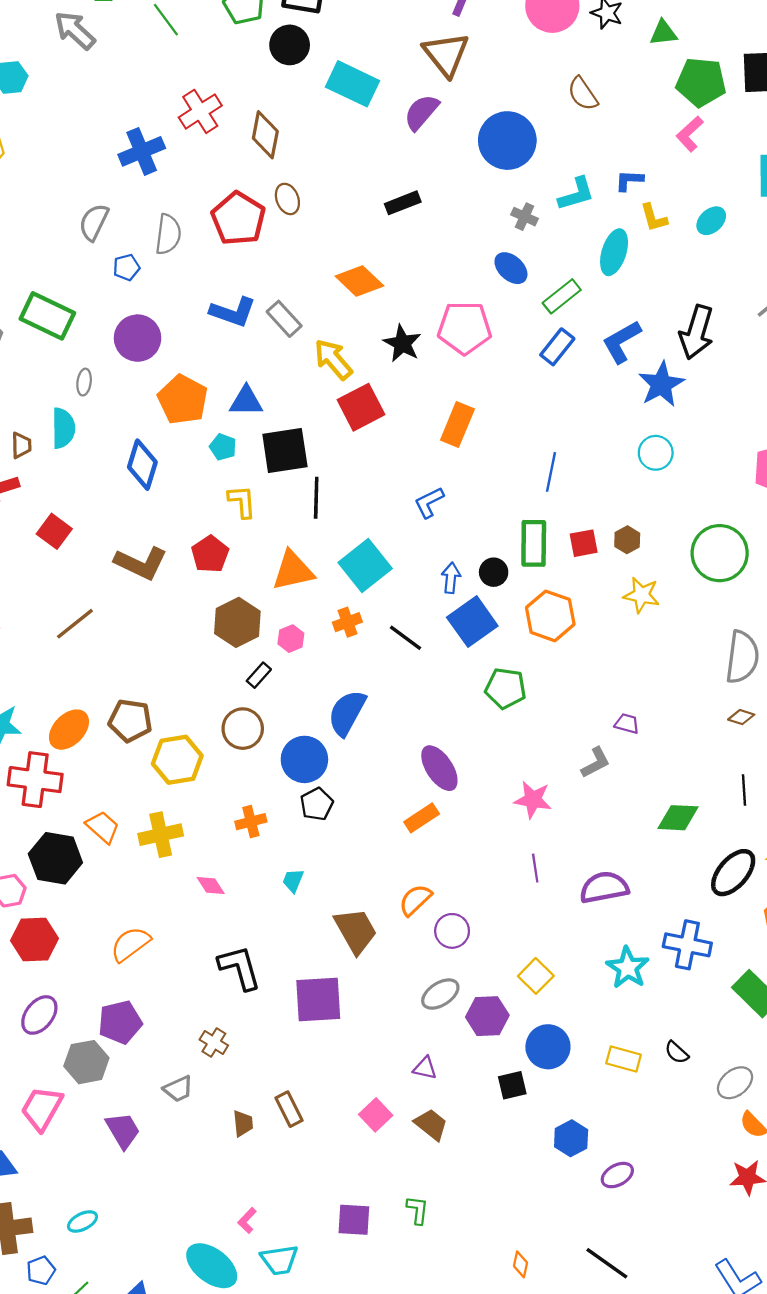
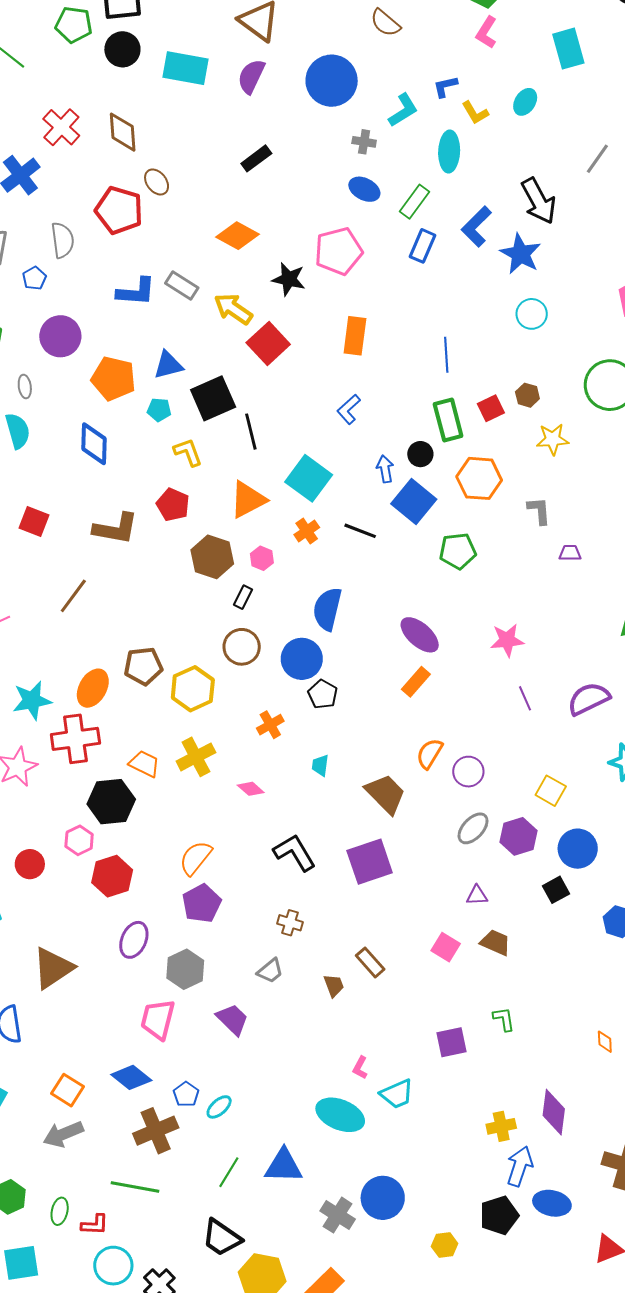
black arrow: (697, 332) -> (539, 201), turned -30
gray L-shape: (596, 763) -> (539, 511), moved, turned -52
purple pentagon: (120, 1022) -> (202, 903), moved
blue pentagon: (41, 1270) -> (186, 1094), moved

